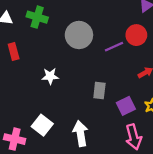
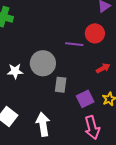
gray circle: (79, 35) -> (43, 63), moved
purple line: (114, 47) -> (74, 44), turned 30

